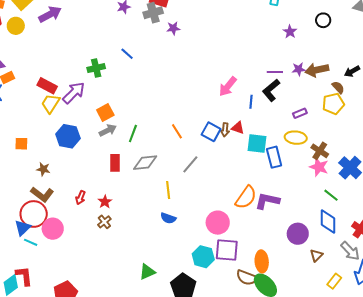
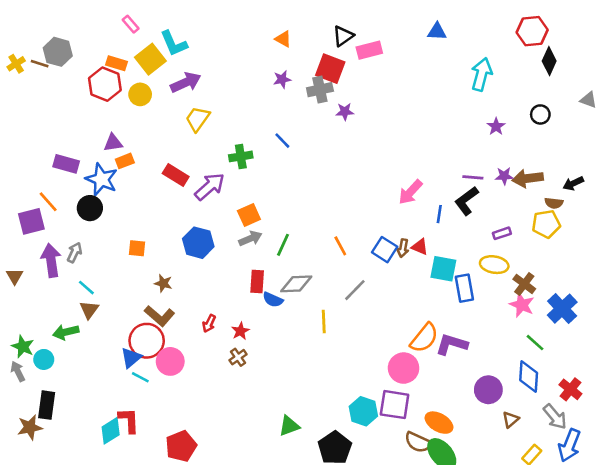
brown semicircle: (338, 87) -> (554, 203), turned 136
yellow trapezoid: (51, 103) -> (198, 119), moved
blue semicircle: (168, 218) -> (273, 300), moved
pink circle: (218, 223) -> (404, 368), moved
orange ellipse: (262, 261) -> (439, 423), turned -60

